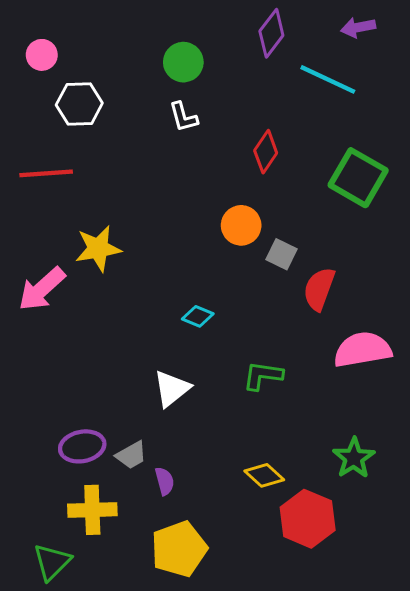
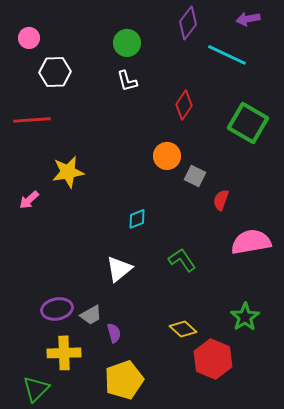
pink arrow: (42, 289) -> (29, 200), size x0.6
red semicircle: (319, 289) -> (221, 200), size x0.7
cyan diamond: (198, 316) -> (137, 219), turned -45
green L-shape: (263, 376) -> (182, 260), turned 48

